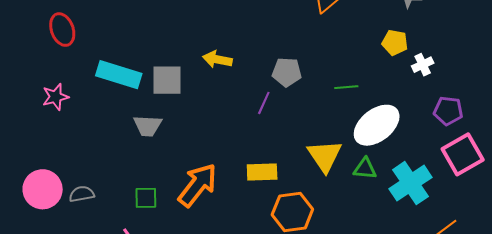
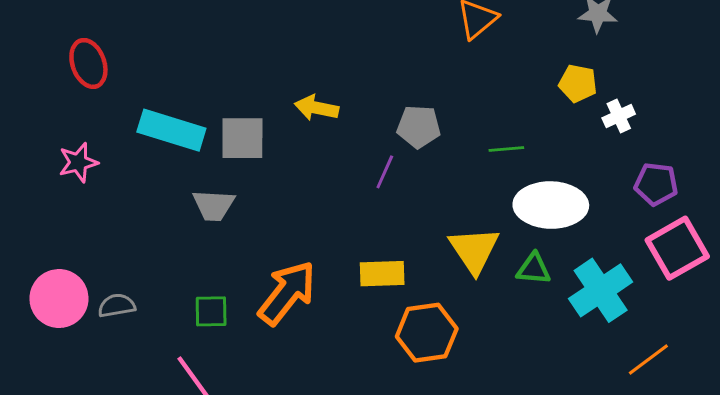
white ellipse: (377, 125) -> (551, 205), turned 39

